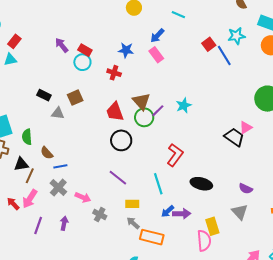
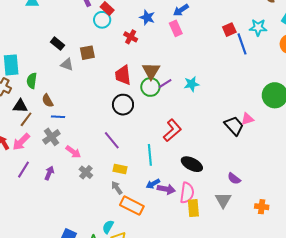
pink semicircle: (204, 241) -> (187, 193), moved

